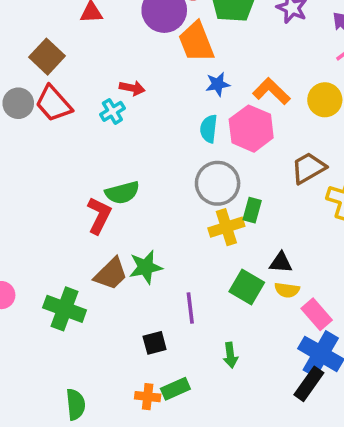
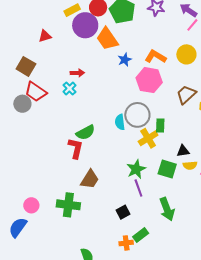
gray circle: (18, 103) -> (22, 104), moved
cyan semicircle: (209, 129) -> (120, 122), moved
green star: (146, 267) -> (136, 169), moved
green arrow: (230, 355) -> (167, 209), size x1.6

